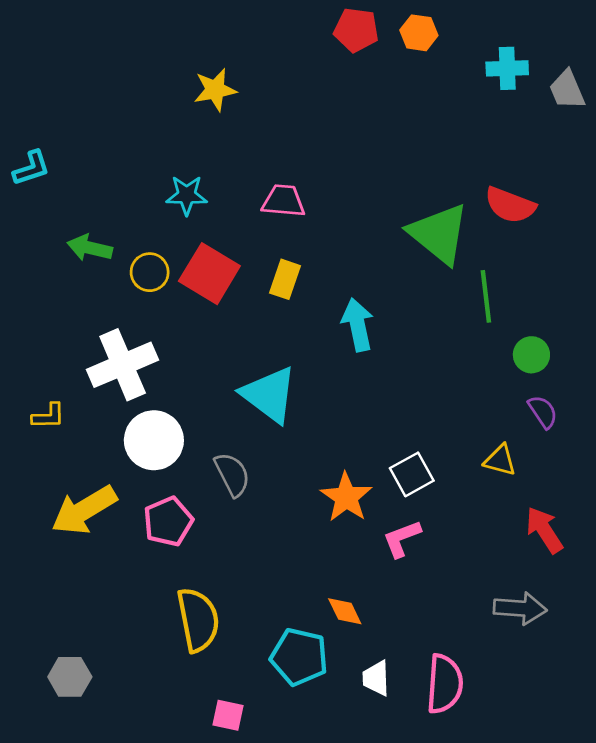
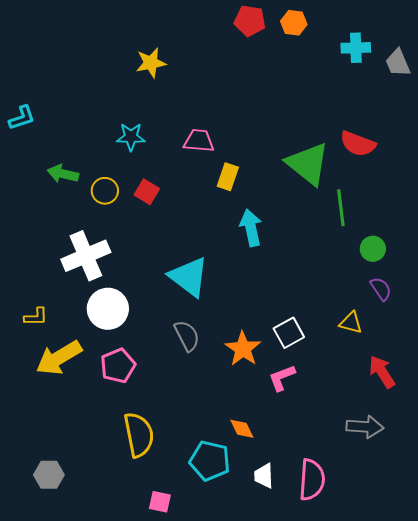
red square: (209, 274) -> (147, 192), size x0.6
yellow rectangle: (285, 279) -> (228, 177), moved
yellow L-shape: (48, 416) -> (36, 317), moved
gray semicircle: (232, 474) -> (187, 336), moved

